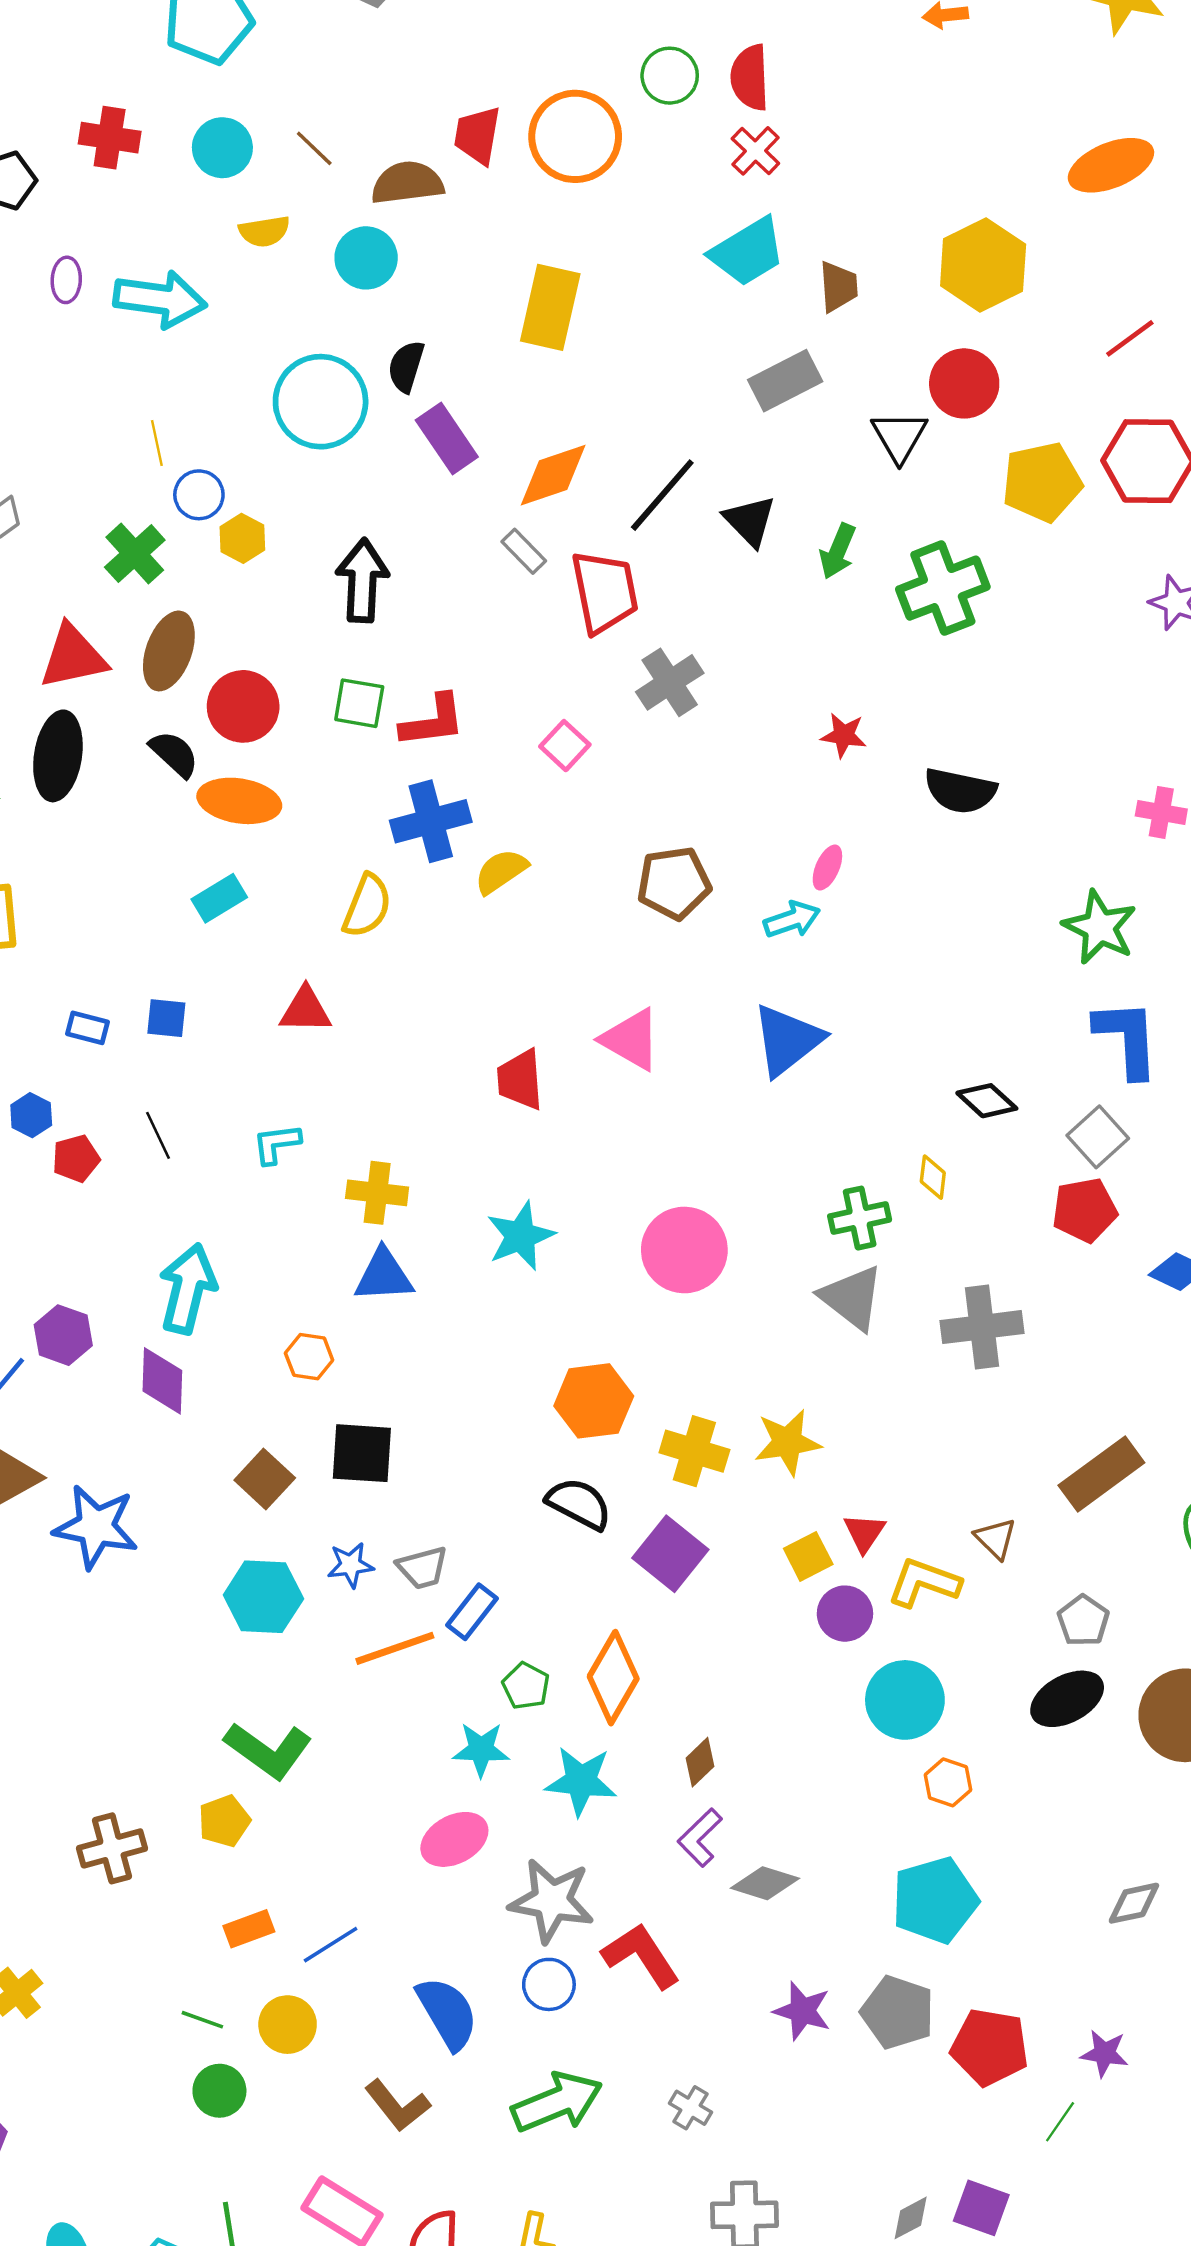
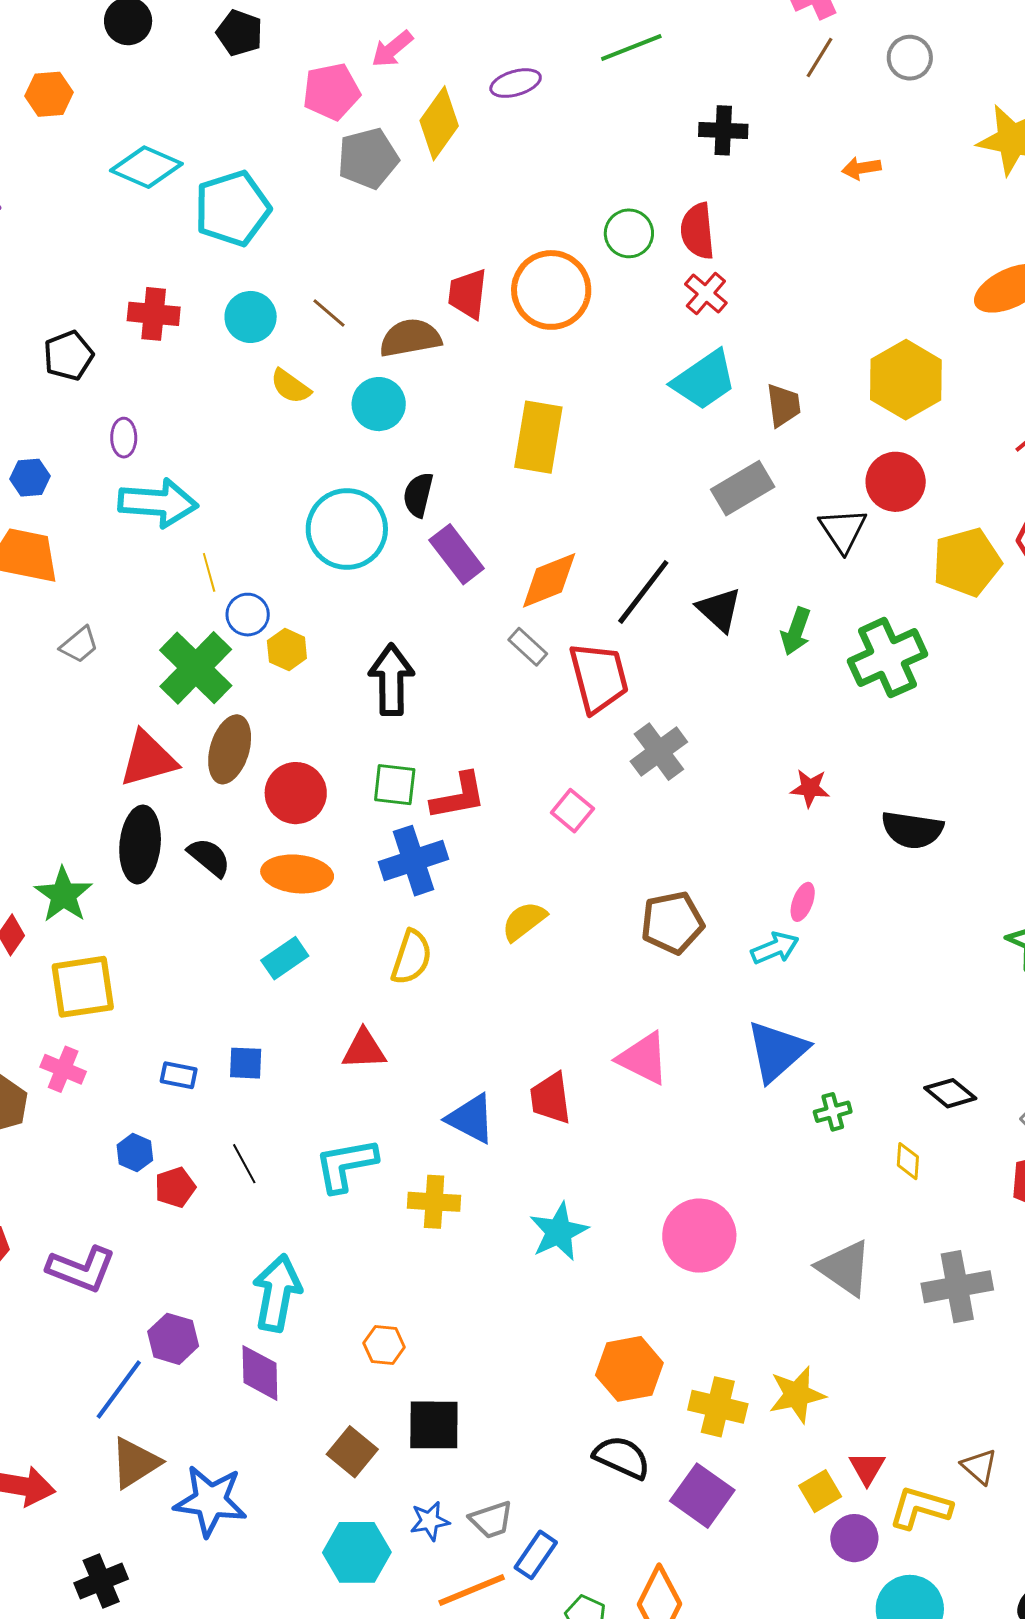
yellow semicircle: (264, 231) -> (291, 386), turned 48
cyan arrow: (160, 299) -> (158, 503), moved
green cross: (135, 554) -> (196, 668), size x1.4
black semicircle: (174, 754) -> (209, 857), moved
blue cross: (431, 821) -> (413, 861), moved
cyan L-shape: (277, 1144) -> (346, 1165), size x1.5
green cross: (860, 1218) -> (833, 1112), moved, size x0.7
blue triangle: (384, 1276) -> (471, 1119), moved, turned 34

